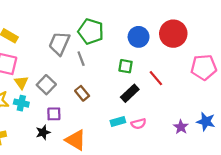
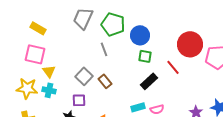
red circle: (173, 34) -> (190, 44), moved
blue circle: (139, 37) -> (140, 35), moved
gray trapezoid: (59, 43) -> (83, 18), moved
gray square: (46, 85) -> (84, 76), moved

